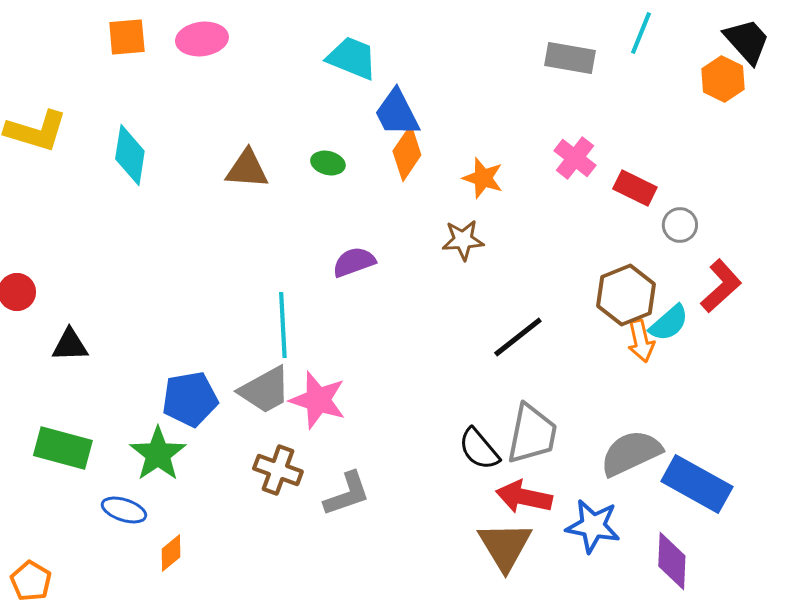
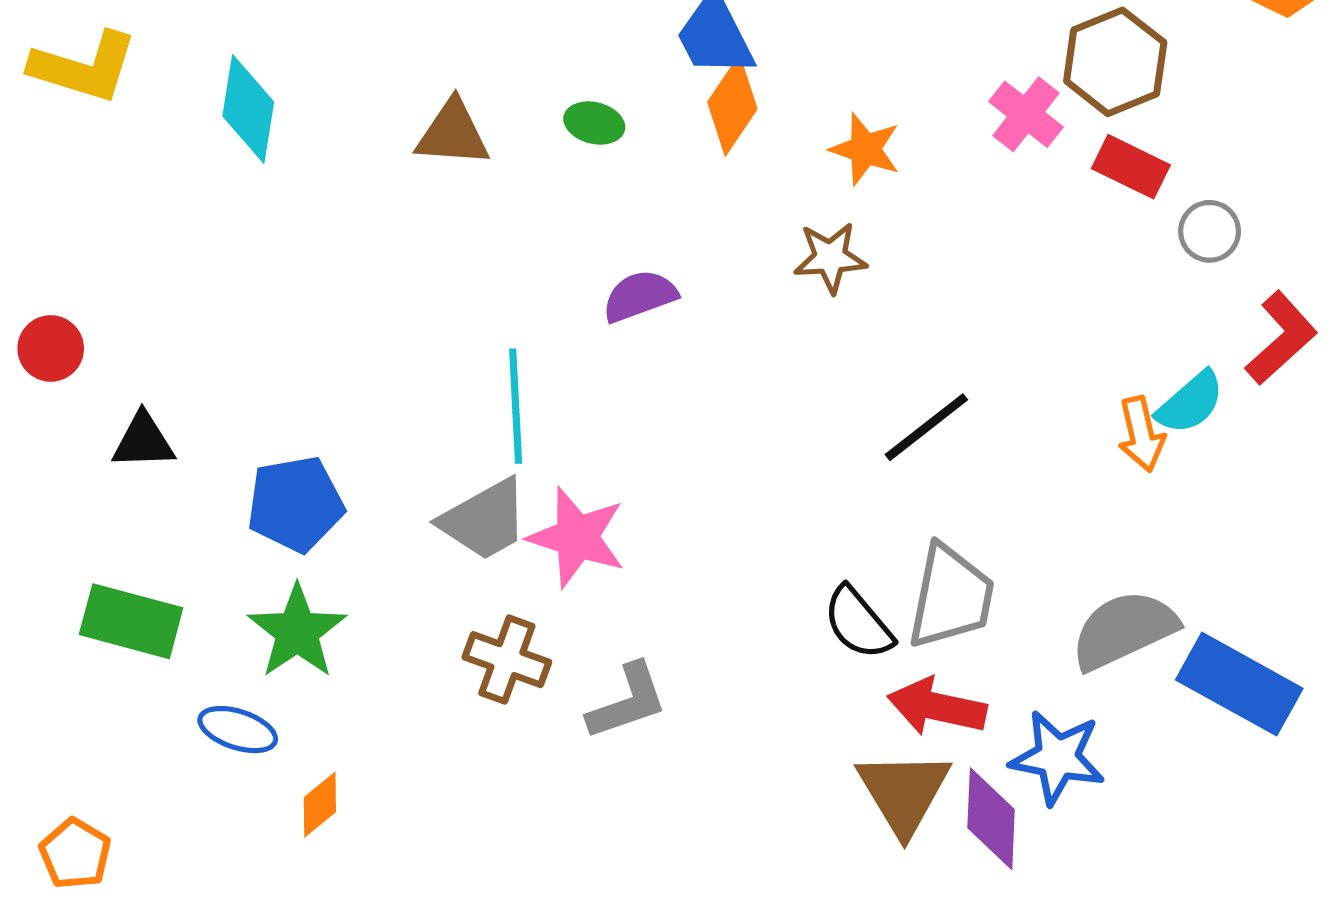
brown hexagon: (626, 295) -> (1115, 62), moved
blue pentagon: (190, 399) -> (295, 504), moved
purple diamond: (672, 561) -> (991, 819), moved

